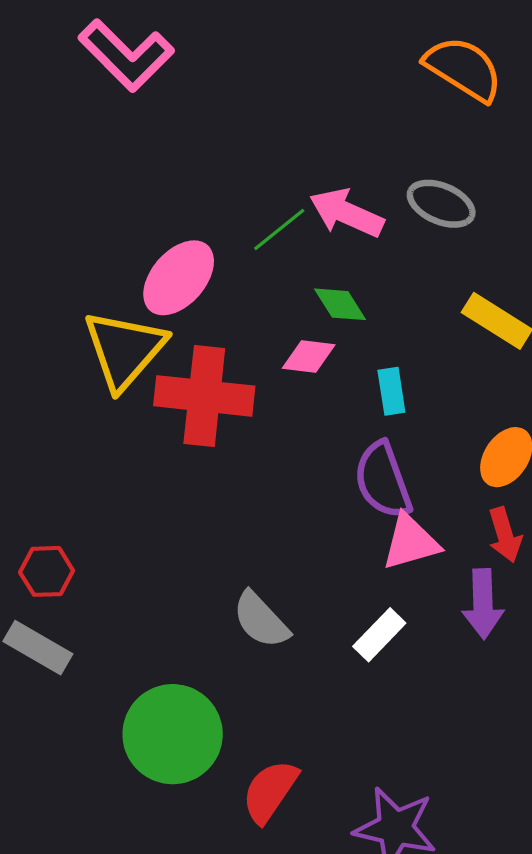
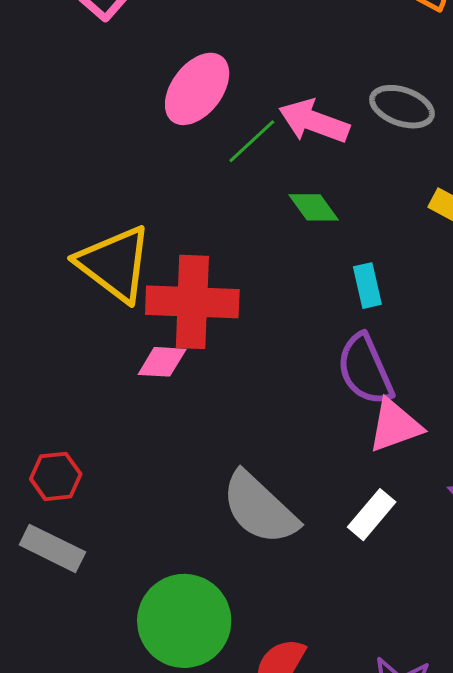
pink ellipse: (179, 278) -> (197, 89), moved
yellow triangle: (124, 350) -> (114, 264), turned -30
pink diamond: (309, 356) -> (162, 362), moved
gray semicircle: (261, 620) -> (260, 508), size x1.4

